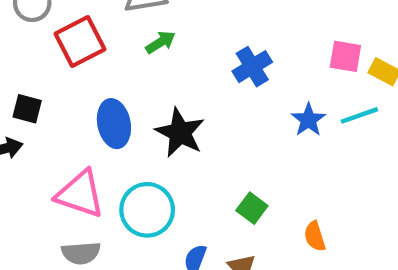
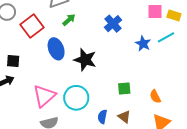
blue ellipse: (114, 124) -> (56, 49), moved
pink triangle: (80, 194) -> (44, 96), turned -50
green square: (252, 208) -> (124, 89), turned -32

